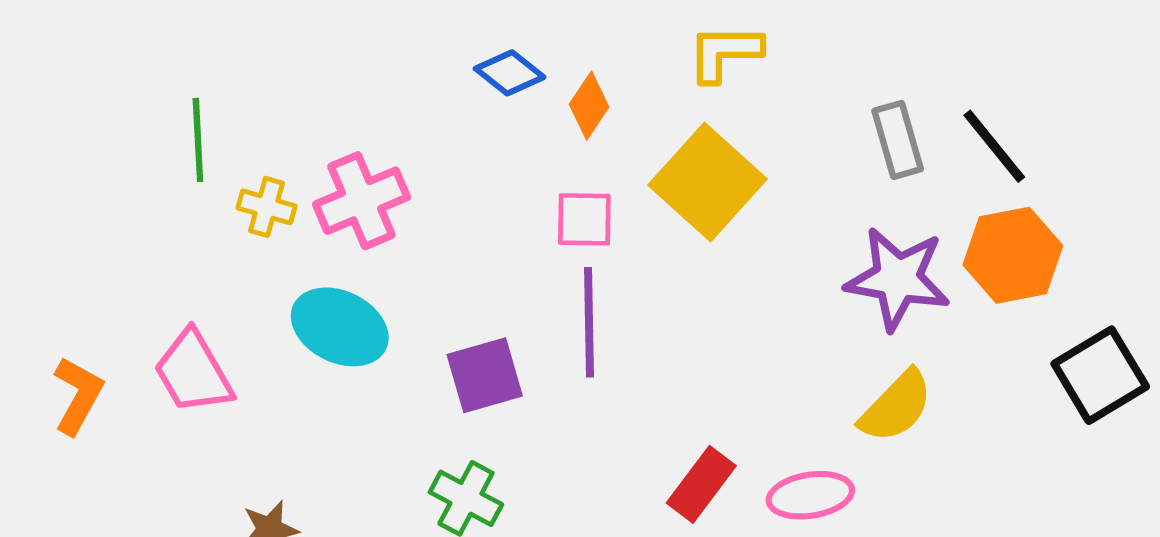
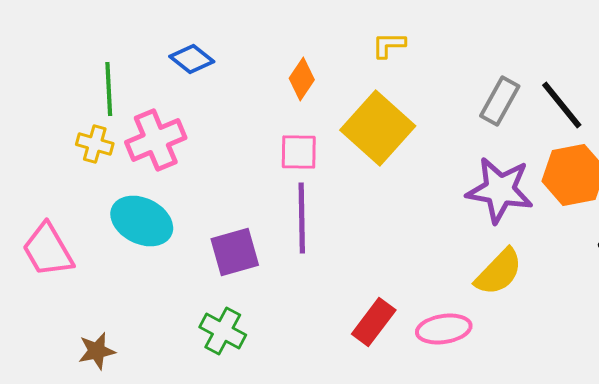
yellow L-shape: (725, 53) -> (389, 45), size x0.7
blue diamond: (510, 73) -> (192, 59), moved
green line: (198, 140) -> (109, 89), moved
gray rectangle: (898, 140) -> (500, 101), turned 45

